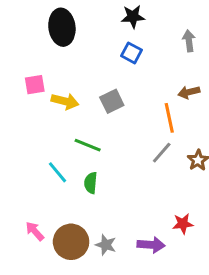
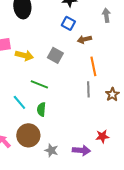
brown arrow: (189, 92) -> (84, 39), moved
gray square: (112, 101) -> (55, 55), turned -35
gray line: (162, 153) -> (88, 89), turned -42
brown circle: (71, 242) -> (28, 135), moved

